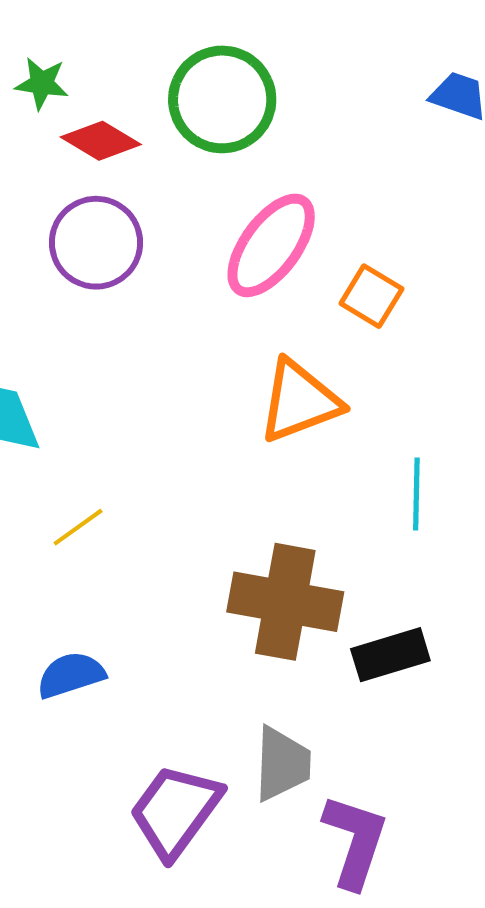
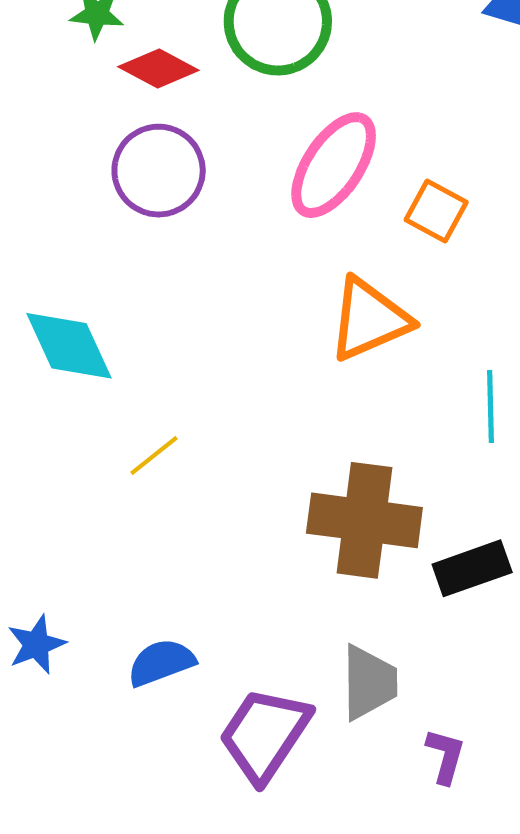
blue semicircle: (71, 675) -> (161, 663), moved
purple L-shape: (355, 841) -> (445, 756), size x0.6

